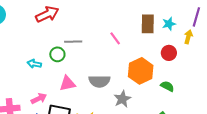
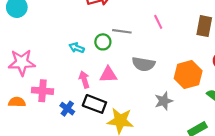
pink line: (115, 38) -> (158, 22), moved
gray semicircle: (99, 81) -> (143, 64), moved
pink arrow: (39, 99) -> (84, 80), moved, turned -91

